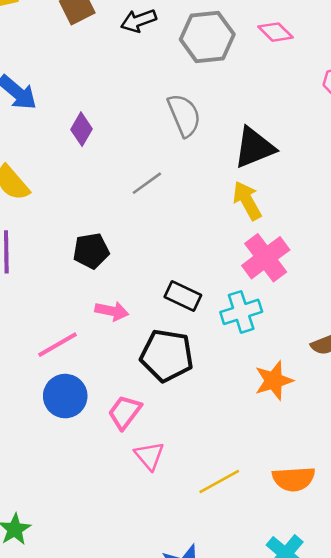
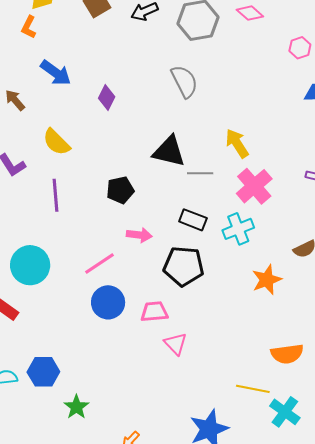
black triangle: (254, 148) -> (169, 151), moved, turned 39
gray line: (147, 183) -> (200, 173), moved, turned 40
pink trapezoid: (125, 412) -> (154, 312), turned 52
yellow line: (219, 481) -> (253, 389), moved, turned 44

